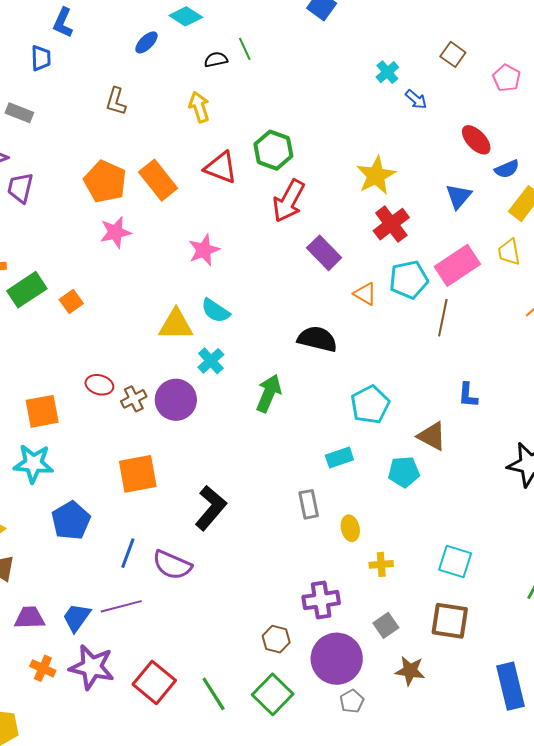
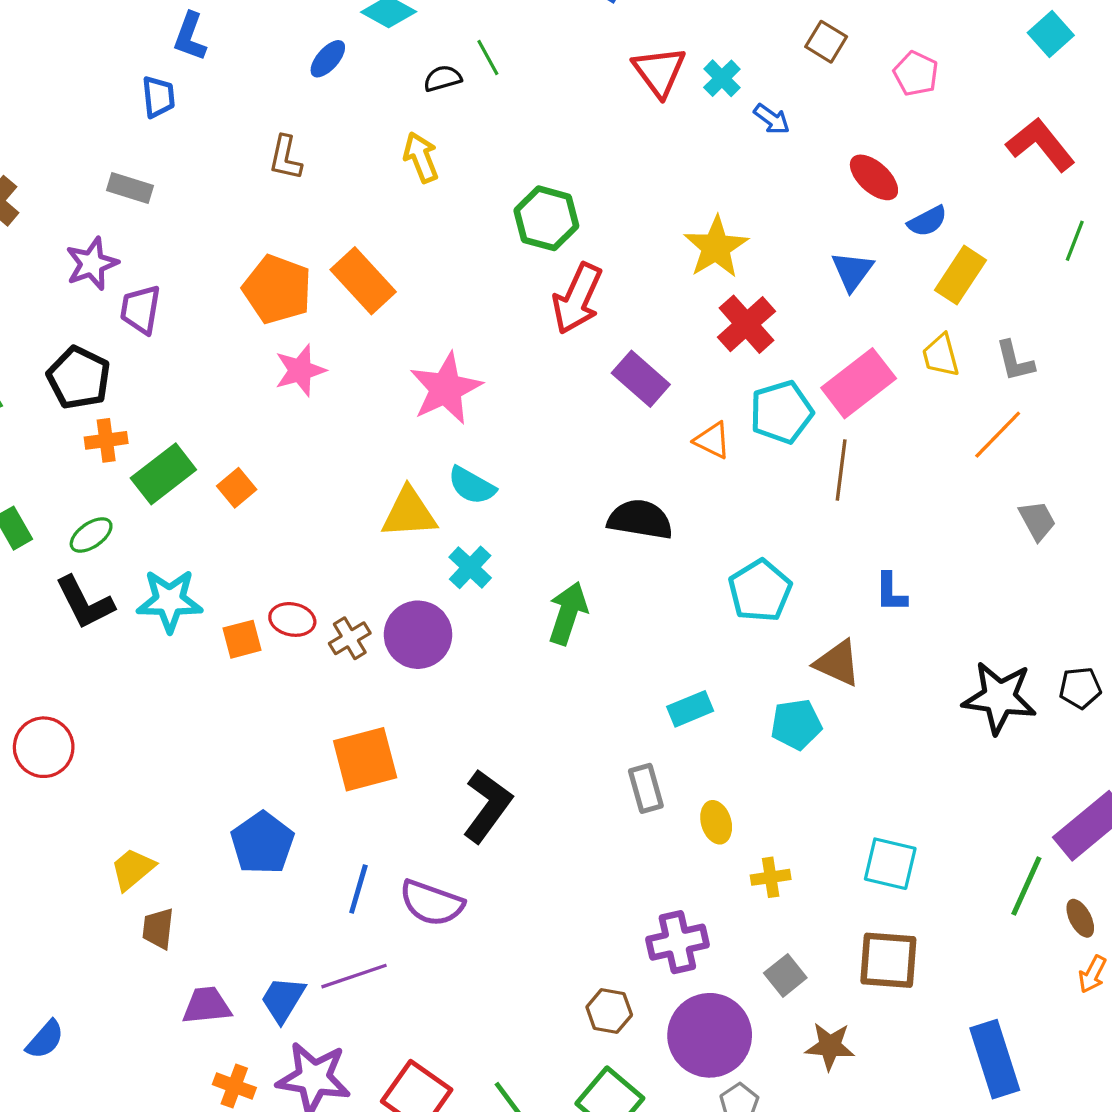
red triangle: (221, 168) -> (659, 71), moved, turned 36
pink star: (204, 250) -> (446, 388), size x1.4
cyan pentagon: (370, 405) -> (760, 591), moved
orange square: (42, 411) -> (242, 639), moved, size x0.7
cyan star: (33, 464) -> (170, 601), moved

